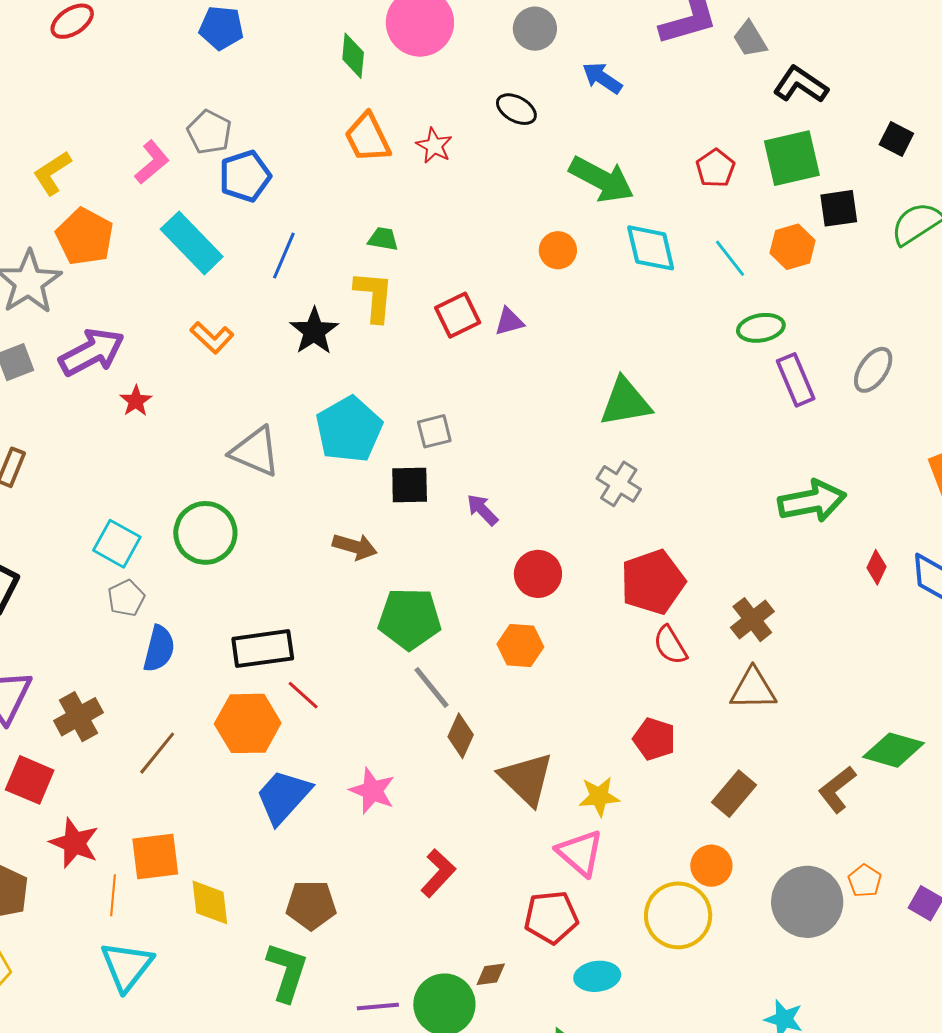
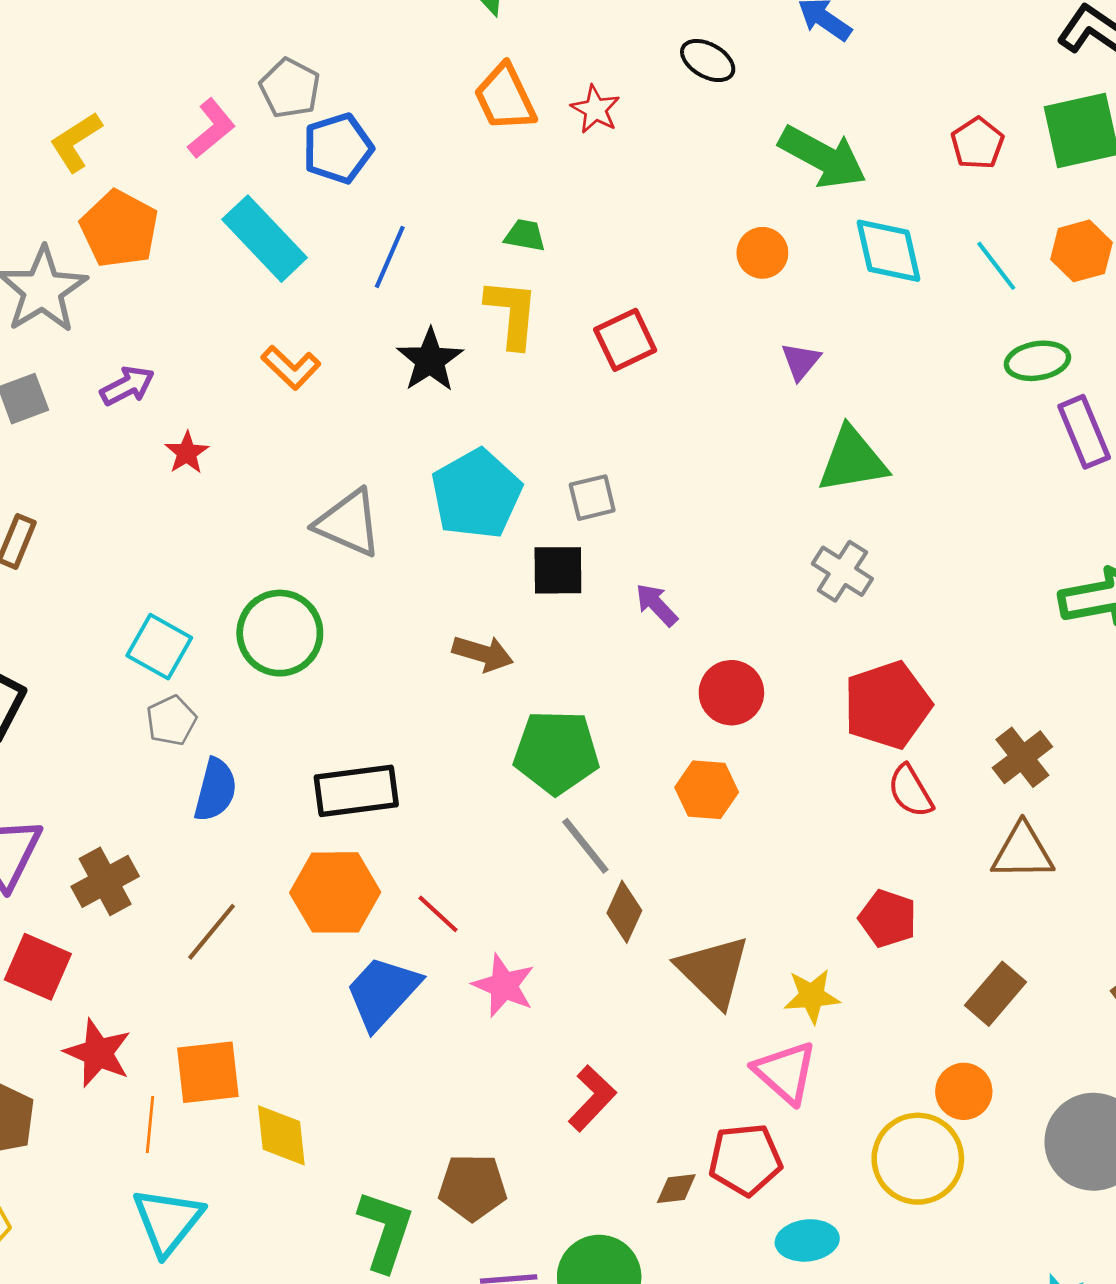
purple triangle: (509, 322) -> (801, 361), moved, turned -36
purple arrow: (92, 352) -> (127, 386), size x0.6
red line: (303, 695) -> (438, 914), moved
brown pentagon: (311, 905) -> (473, 1187), moved
brown diamond: (491, 974) -> (676, 1189), moved

